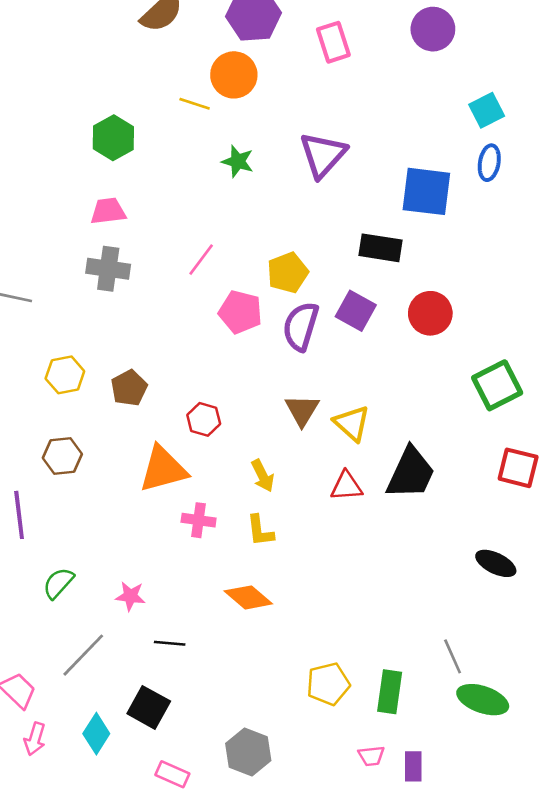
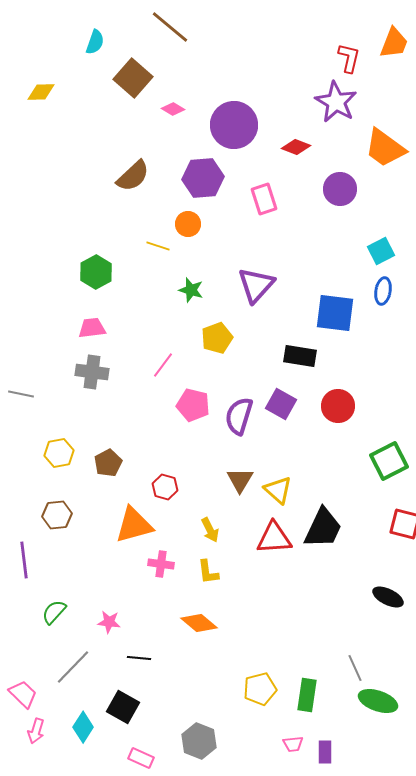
orange circle: (234, 75) -> (188, 224), size x0.7
yellow pentagon: (288, 273) -> (217, 338), moved
red triangle: (346, 486) -> (274, 538), size x1.4

